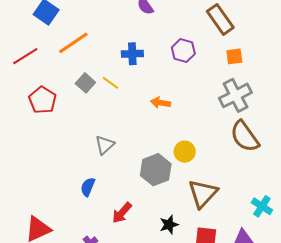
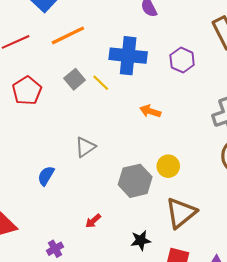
blue cross: (132, 54) -> (128, 56), size x1.6
blue semicircle: (88, 187) -> (46, 176), moved
red arrow: (122, 213) -> (93, 221), size x0.7

